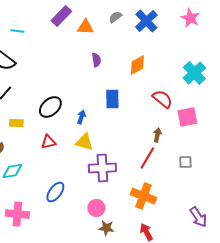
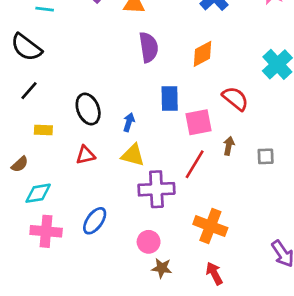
purple semicircle: (96, 60) -> (149, 47), size x1.6
black ellipse: (50, 107) -> (88, 109), turned -70
pink square: (187, 117) -> (199, 122), moved
red line: (147, 158) -> (195, 164), moved
gray square: (185, 162) -> (266, 156), moved
pink cross: (17, 214) -> (46, 231), moved

